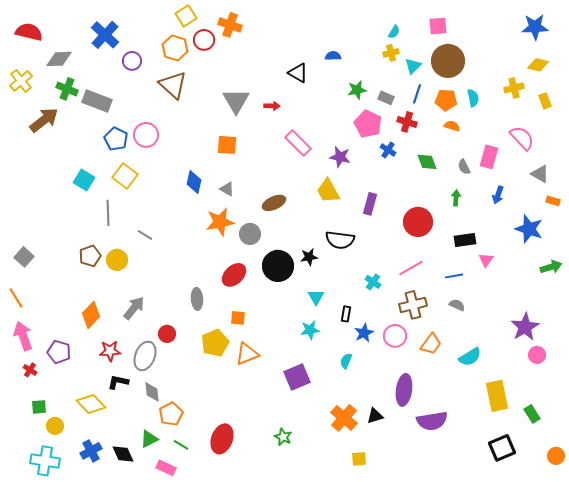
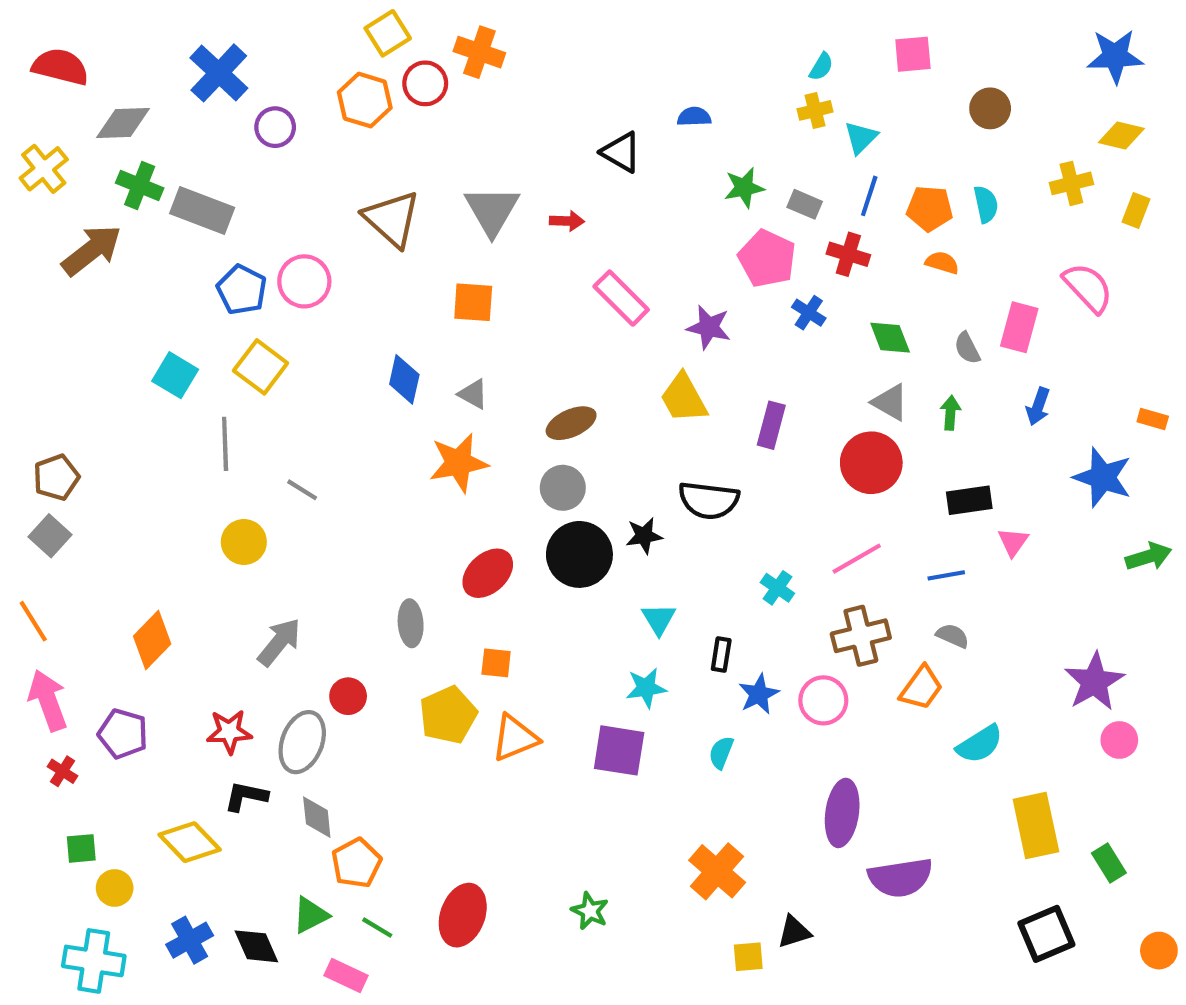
brown circle: (448, 61) -> (990, 108), moved, size x0.6
brown triangle: (173, 85) -> (392, 219), moved
yellow rectangle: (545, 101) -> (1136, 211), turned 42
gray triangle: (540, 174) -> (890, 402), moved
gray circle: (250, 234) -> (563, 488), moved
brown pentagon: (90, 256) -> (56, 477), moved
orange diamond: (91, 315) -> (152, 640), moved
orange trapezoid: (431, 344) -> (921, 688), moved
purple square: (297, 377) -> (619, 750), moved, turned 32
black triangle: (375, 416) -> (794, 932), moved

